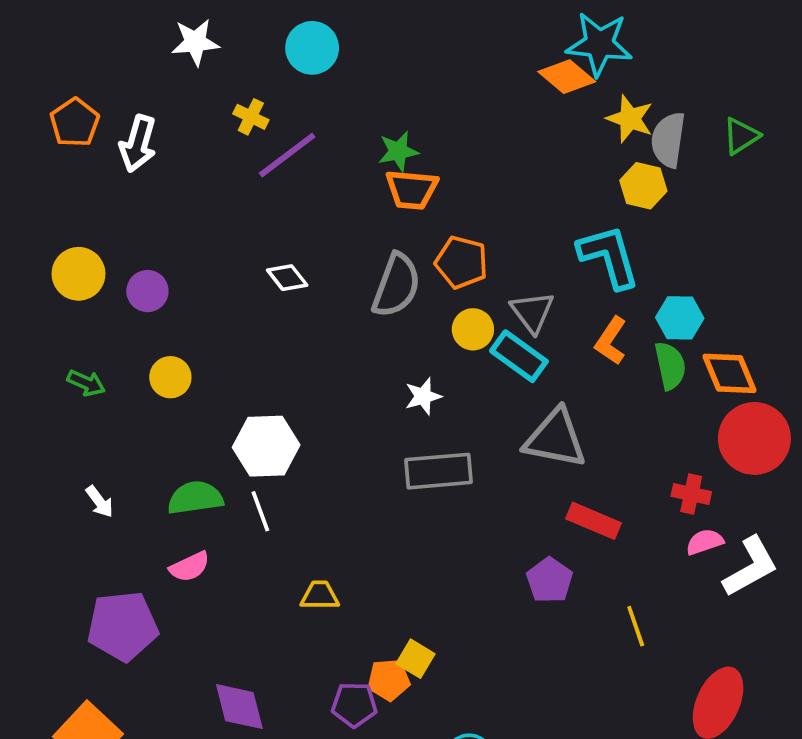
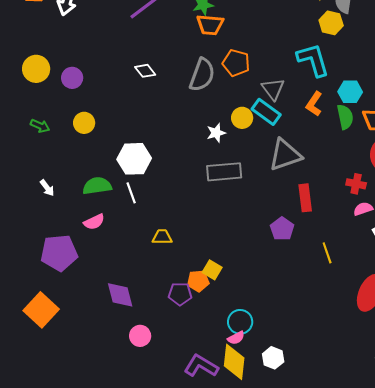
yellow circle: (473, 329) -> (242, 118), moved
gray triangle: (555, 438) -> (285, 155), turned -30
red rectangle: (594, 521) -> (305, 198), turned 60

